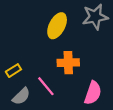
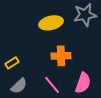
yellow ellipse: (57, 26) -> (51, 23), turned 50
pink line: (46, 86) -> (52, 85), moved

